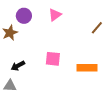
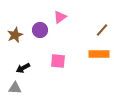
purple circle: (24, 16) -> (40, 30), moved
orange rectangle: (87, 68) -> (99, 54), moved

